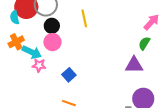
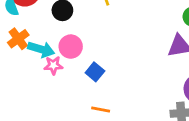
pink circle: (52, 42) -> (71, 47), moved

